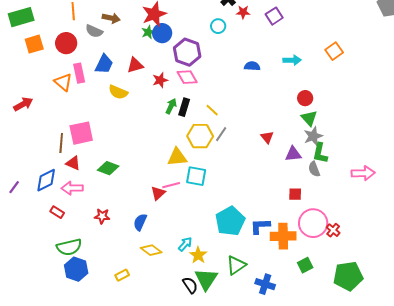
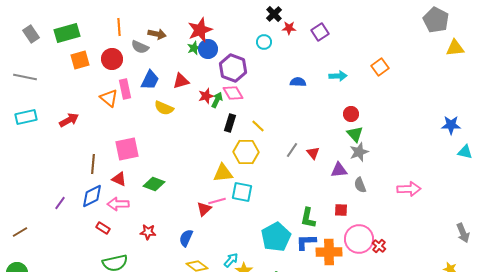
green arrow: (171, 106) -> (217, 100), moved
gray line: (221, 134) -> (292, 150), moved
brown line: (61, 143) -> (93, 164), moved
green L-shape: (320, 153) -> (308, 218), moved

